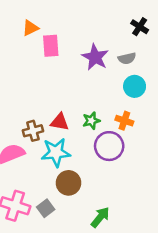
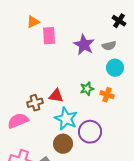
green star: (91, 121) -> (87, 89), moved
purple circle: (109, 146) -> (90, 132), moved
cyan star: (56, 152) -> (66, 119), moved, turned 30

